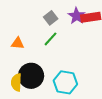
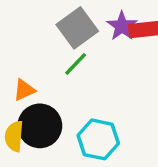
gray square: (51, 18) -> (77, 28), size x1.6
orange triangle: (18, 43) -> (24, 90), moved, turned -32

